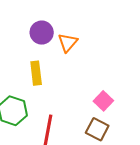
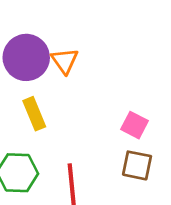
purple circle: (42, 33) -> (26, 57), size x1.4

